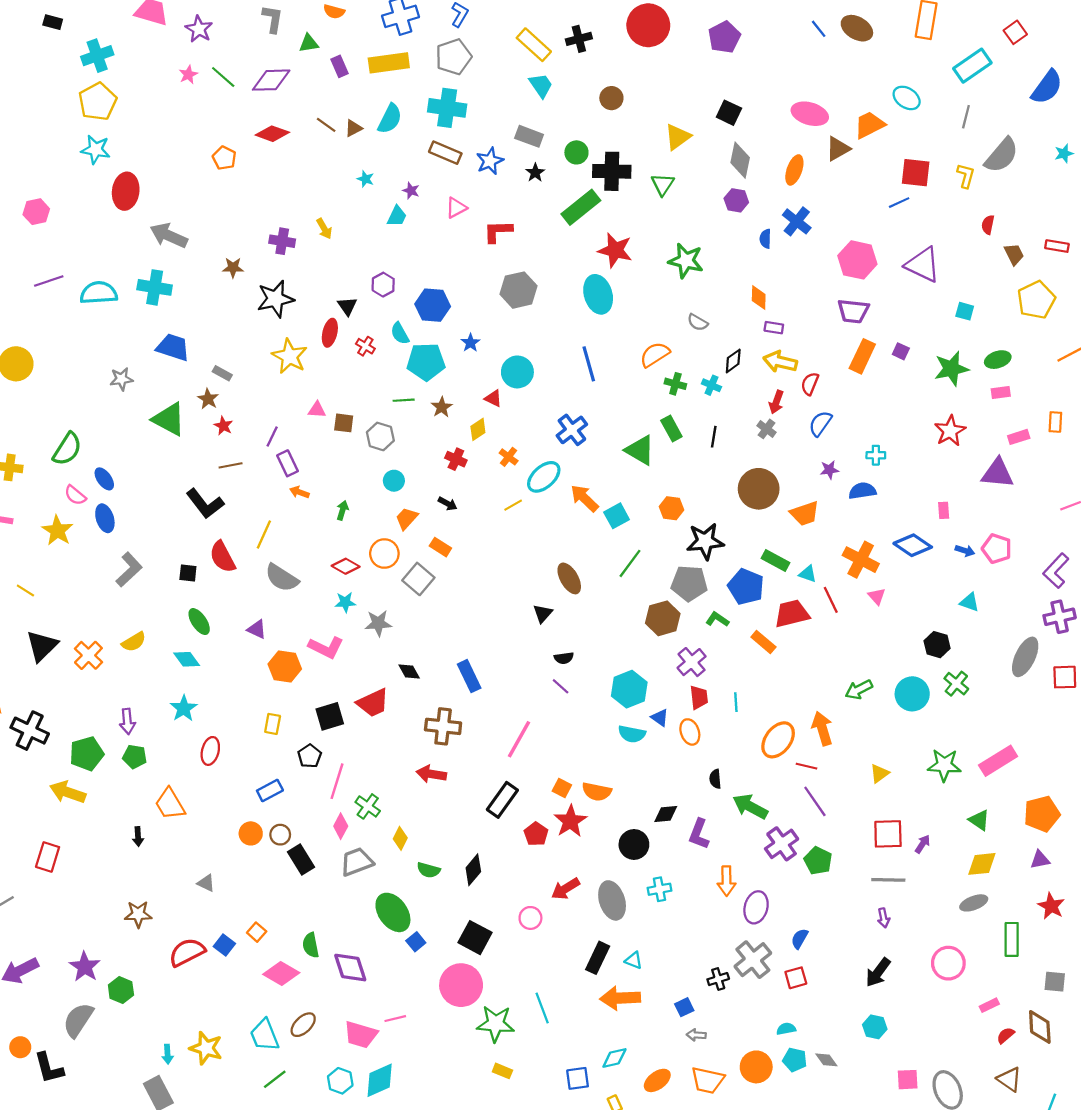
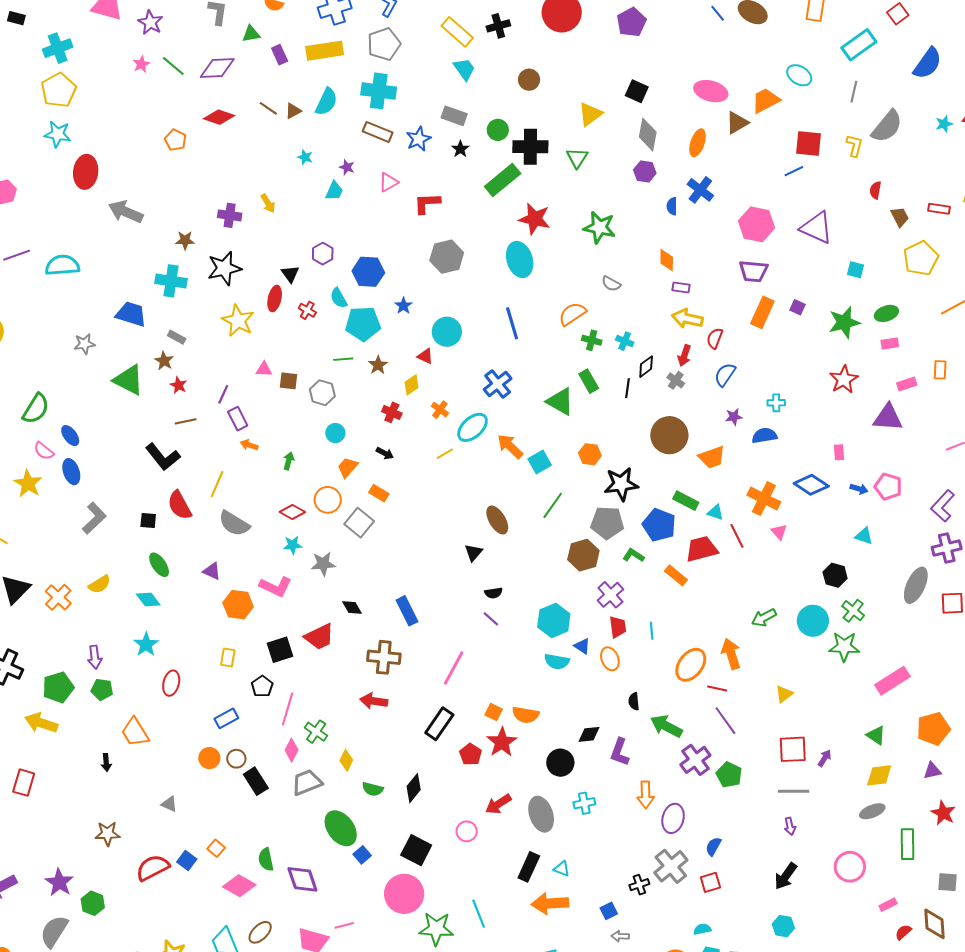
cyan cross: (155, 287) -> (171, 281), moved
black diamond: (733, 361) -> (646, 367), moved
green star: (944, 765) -> (844, 647), moved

